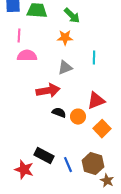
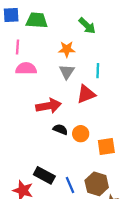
green arrow: (72, 16) -> (87, 26), moved
gray triangle: (65, 68) -> (67, 72), moved, turned -35
red triangle: (96, 101) -> (86, 94), moved
orange square: (102, 129) -> (106, 147), turned 36

